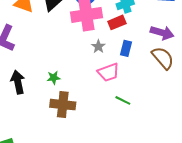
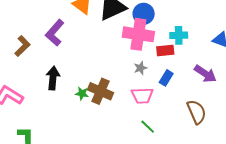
brown semicircle: (163, 58) -> (196, 112), moved
green star: (54, 78) -> (82, 94), moved
brown cross: (63, 105) -> (100, 91), moved

